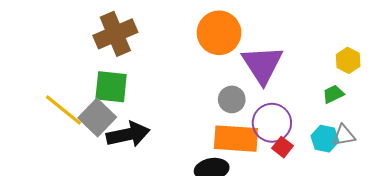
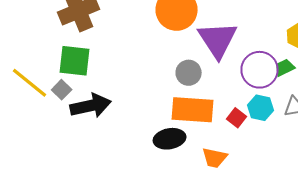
gray square: (97, 117) -> (62, 90), size x0.6
purple circle: (272, 123) -> (260, 70), moved
cyan hexagon: (325, 139) -> (261, 108), moved

